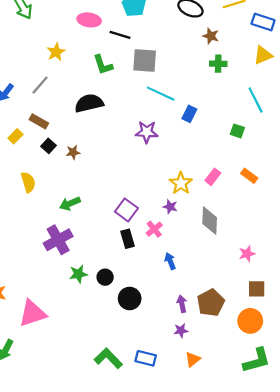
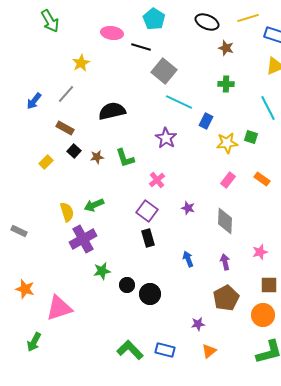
gray square: (145, 60) -> (164, 71), turned 35
green cross: (218, 64) -> (226, 84), moved
green L-shape: (103, 65) -> (125, 158), moved
purple star: (147, 132) -> (166, 138), turned 30
yellow rectangle: (15, 136) -> (46, 162), moved
yellow semicircle: (28, 182) -> (67, 212), moved
yellow star: (181, 183) -> (227, 143), moved, turned 30
pink cross: (154, 229) -> (157, 180), moved
black circle: (105, 277) -> (127, 285), moved
purple arrow: (182, 304) -> (225, 262), moved

